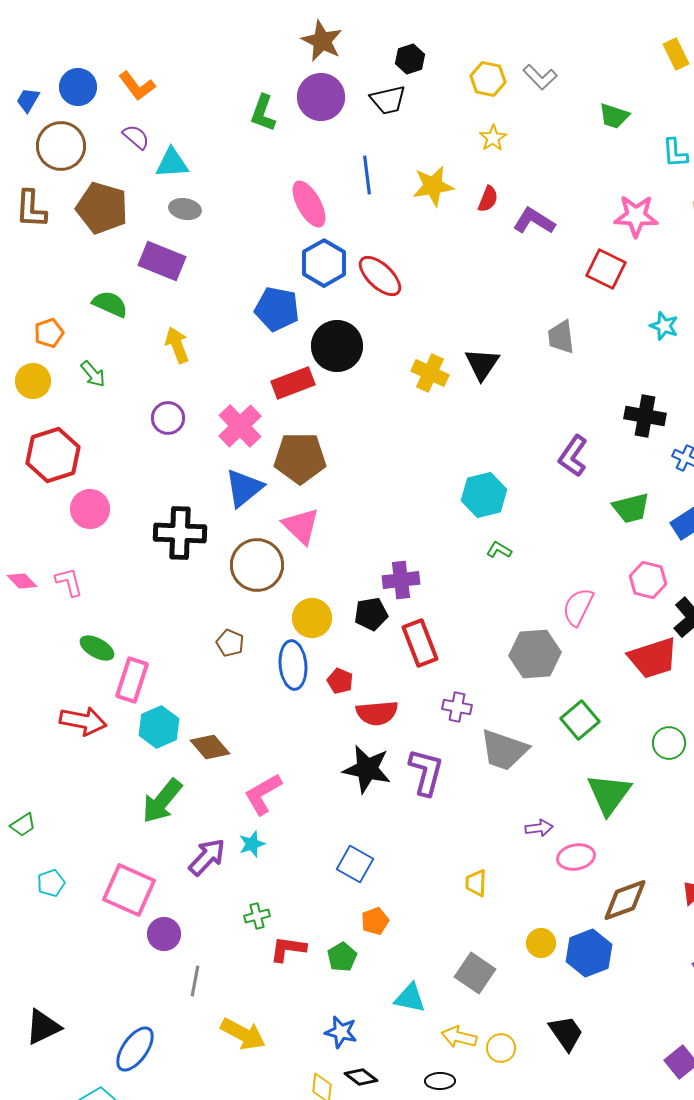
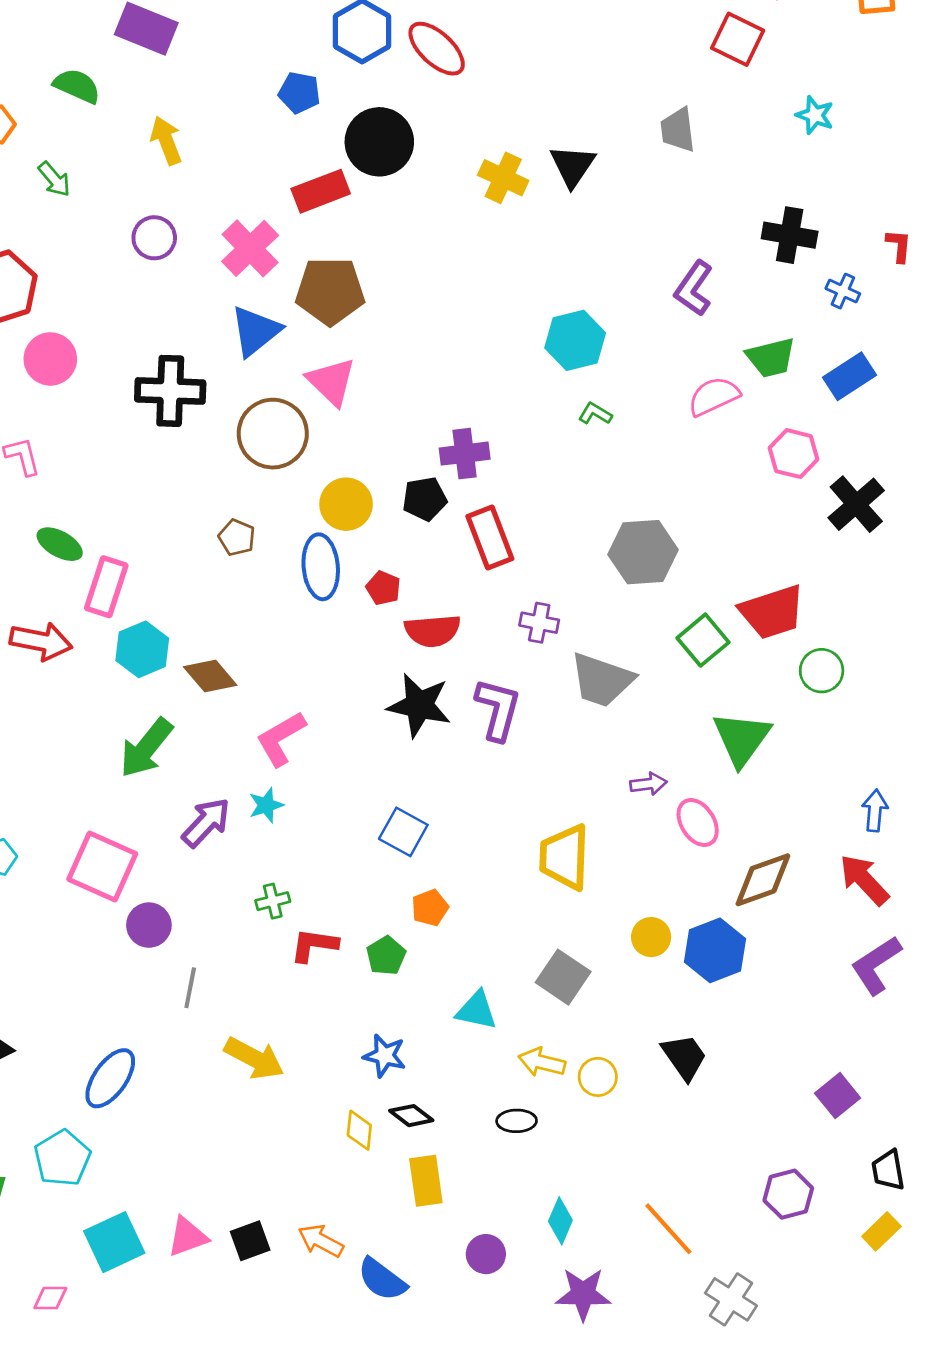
blue pentagon: (277, 309) -> (299, 93), size x0.7
pink semicircle: (578, 607) -> (714, 396), moved, turned 39
red trapezoid: (653, 658) -> (772, 612), moved
pink ellipse: (576, 857) -> (698, 823), turned 69
yellow trapezoid: (476, 883) -> (564, 857), size x1.8

